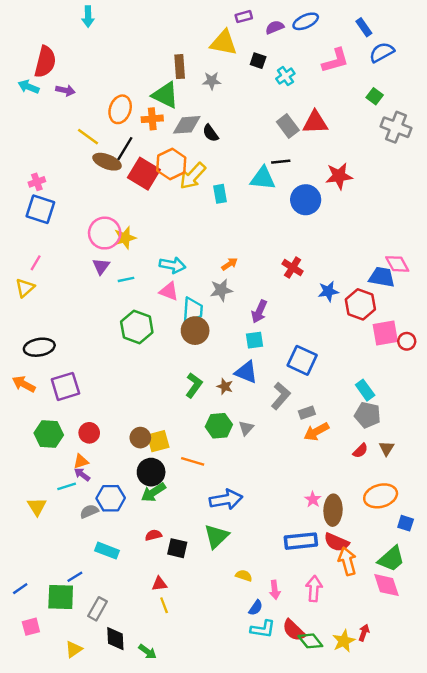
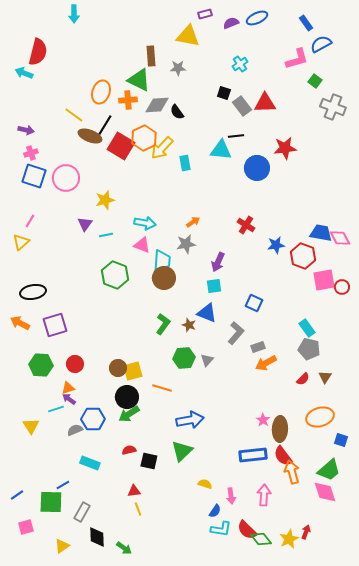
black square: (258, 61) -> (224, 93), moved
pink L-shape: (335, 61) -> (297, 59), moved
purple arrow: (65, 90) -> (26, 130), moved
pink circle: (105, 233) -> (66, 178), moved
pink diamond: (397, 264) -> (340, 238), moved
blue square: (302, 360) -> (254, 303), size x0.7
red semicircle: (337, 542) -> (283, 456), turned 30

